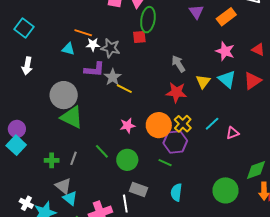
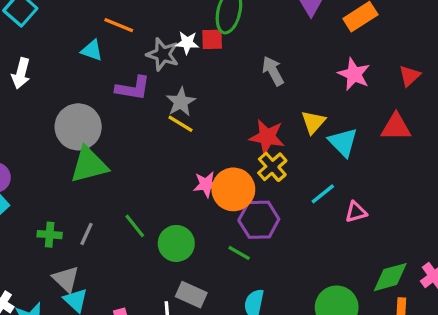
white star: (93, 45) -> (187, 43), moved
red triangle: (258, 50) -> (410, 76), turned 48
gray arrow: (178, 64) -> (273, 71), moved
gray star: (113, 77) -> (181, 102), moved
cyan triangle: (227, 79) -> (343, 142), moved
red triangle: (252, 81) -> (396, 127), turned 30
green triangle: (72, 117) -> (89, 165), turned -45
yellow cross: (183, 124) -> (272, 167), moved
pink star: (128, 125) -> (206, 184), moved

